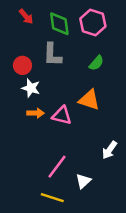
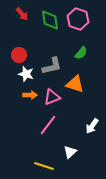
gray L-shape: (52, 55) -> (52, 66), moved, turned -105
pink triangle: (62, 115) -> (52, 97), turned -36
pink line: (57, 167) -> (48, 125), moved

